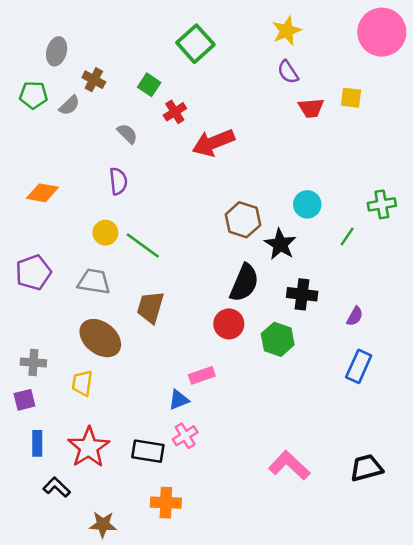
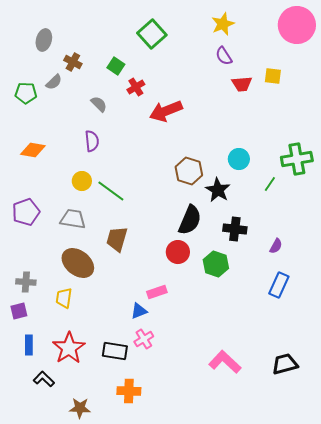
green pentagon: (33, 95) -> (26, 93), moved
green cross: (382, 204) -> (297, 159), size x1.4

